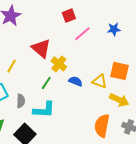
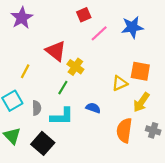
blue star: (114, 29) -> (132, 27), size x1.5
blue semicircle: (76, 81) -> (93, 108), moved
yellow triangle: (100, 81) -> (120, 83), turned -42
yellow arrow: (119, 100) -> (141, 102), turned 102

